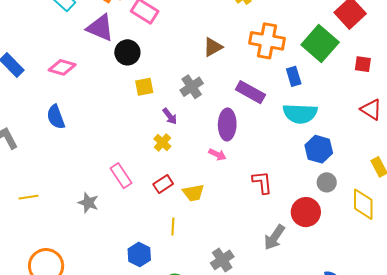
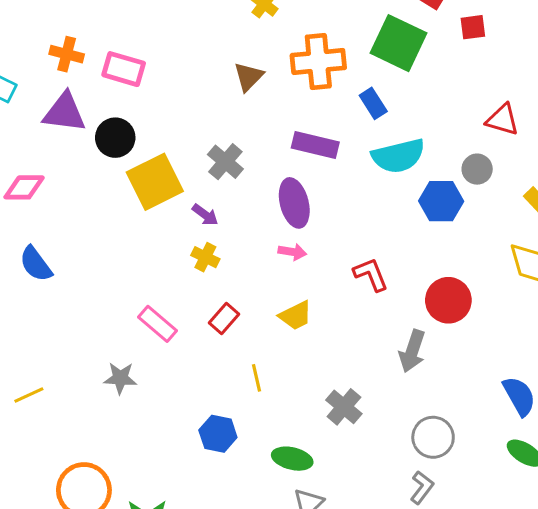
brown triangle: (213, 47) -> (249, 77), moved
red square: (363, 64) -> (473, 27), moved
yellow square: (144, 87) -> (155, 182), size x1.8
gray circle: (327, 182) -> (477, 169), moved
yellow trapezoid: (193, 193) -> (296, 316), moved

